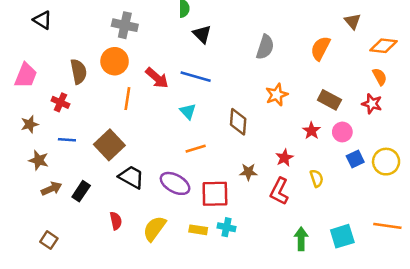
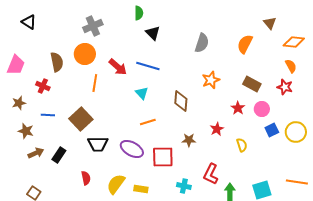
gray cross: (125, 25) -> (93, 26), turned -36
black trapezoid: (131, 177) -> (98, 144), turned 150
red L-shape: (279, 191) -> (211, 174), moved
cyan cross: (226, 227) -> (184, 186), moved
yellow rectangle: (198, 230) -> (141, 189), moved

